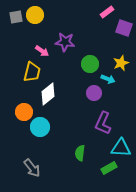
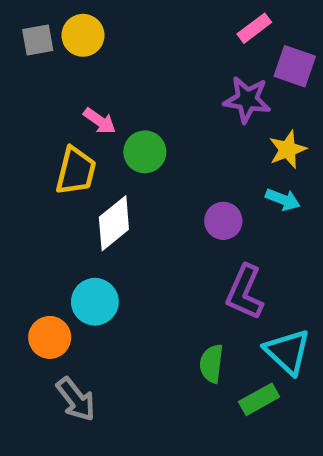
purple star: (65, 42) -> (247, 100), moved
green circle: (90, 64) -> (145, 152), moved
cyan arrow: (108, 79) -> (283, 199), moved
orange circle: (24, 112) -> (50, 337), moved
cyan triangle: (121, 148) -> (288, 352), turned 40
green semicircle: (80, 153) -> (211, 364), moved

